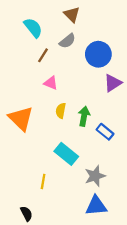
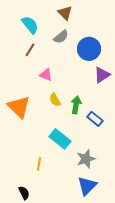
brown line: (43, 55) -> (30, 50), moved
yellow semicircle: (61, 111) -> (55, 100), turned -40
blue triangle: (96, 206) -> (87, 186), turned -40

